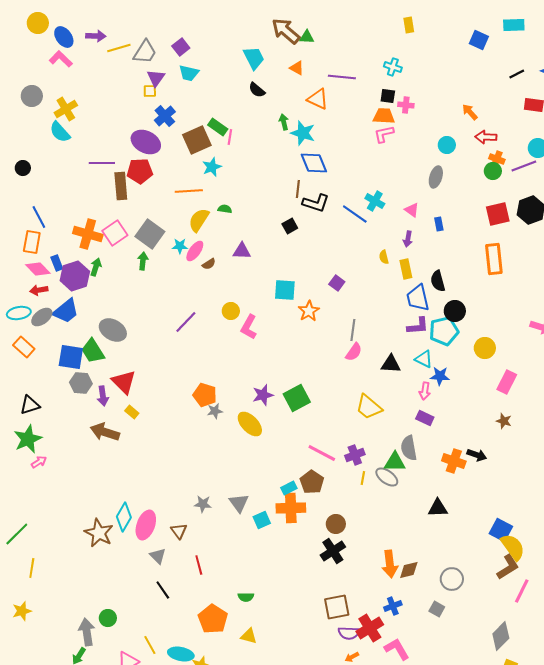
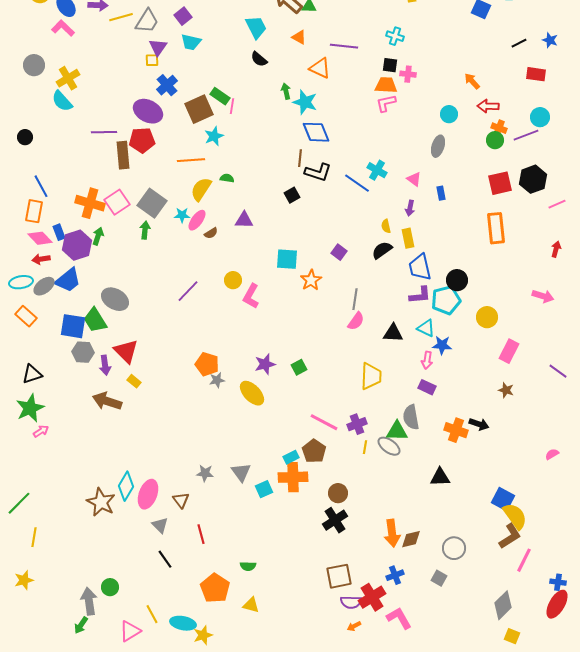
black semicircle: (438, 281) -> (382, 250), moved, turned 70
green square: (297, 398) -> (299, 367), size x0.6
yellow trapezoid: (369, 407) -> (371, 376), turned -128

